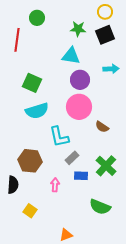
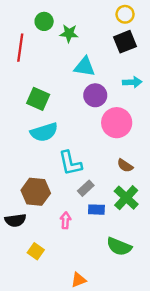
green star: (78, 29) -> (69, 33), moved
pink circle: (79, 107) -> (117, 123), moved
brown semicircle: (102, 127) -> (125, 166), moved
black semicircle: (13, 185) -> (15, 220), turned 78

